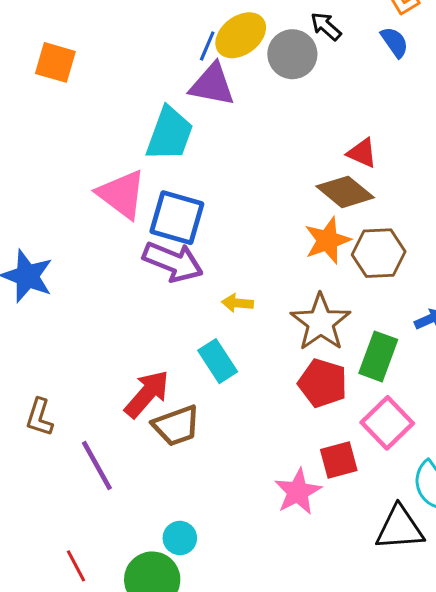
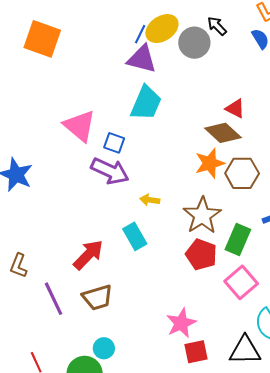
orange square: (55, 62) -> (42, 39), size x1.4
cyan trapezoid: (170, 134) -> (146, 103), moved
blue square: (177, 218) -> (114, 143), size x0.6
brown trapezoid: (176, 426) -> (97, 297), moved
red square: (339, 460) -> (196, 352), moved

